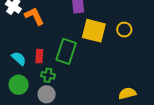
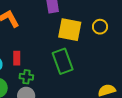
green rectangle: (66, 51) -> (63, 61), moved, turned -35

